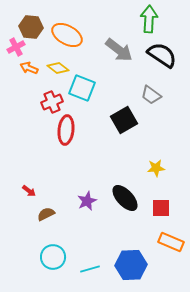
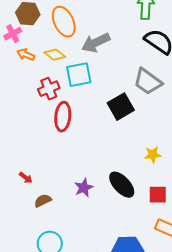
orange ellipse: (67, 35) -> (64, 22), turned 36
gray arrow: (119, 50) -> (96, 43), moved, turned 116
cyan square: (82, 88) -> (79, 75), turned -32
gray trapezoid: (151, 95) -> (148, 82), size x1.4

